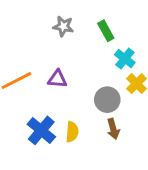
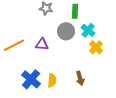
green rectangle: (106, 31) -> (75, 11), turned 32
gray circle: (107, 100) -> (66, 31), moved

